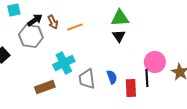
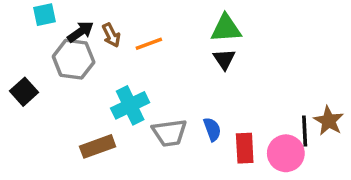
pink circle: (155, 62) -> (286, 153), moved
black line: (147, 78) -> (305, 131), moved
gray trapezoid: (87, 79) -> (169, 133), turned -90

